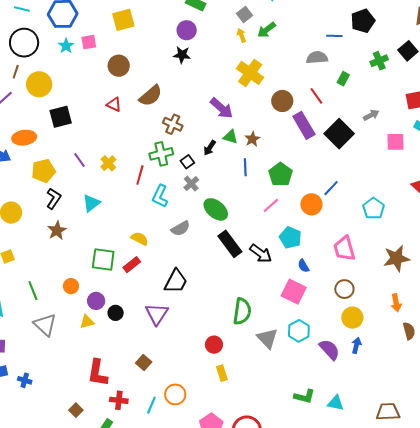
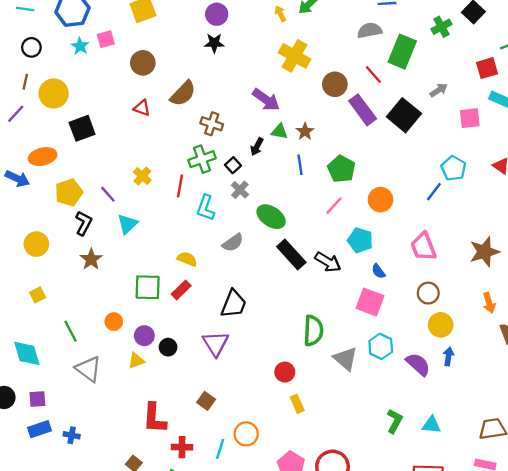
black circle: (24, 43) -> (31, 47), size x0.6
green rectangle: (343, 79) -> (402, 52), size x2.0
purple line: (79, 160) -> (108, 194), moved
blue line: (331, 188) -> (434, 192), moved
cyan pentagon: (374, 208) -> (454, 168), moved
green L-shape: (304, 396) -> (395, 421), turned -70

